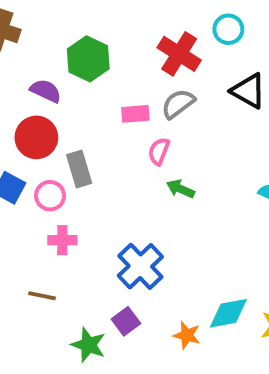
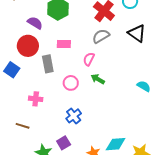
pink rectangle: (135, 114) -> (64, 44), moved
pink circle: (50, 196) -> (71, 83), moved
blue cross: (140, 266) -> (74, 116), size x0.7

